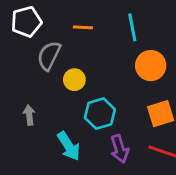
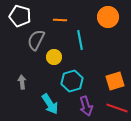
white pentagon: (26, 22) -> (20, 16), turned 30
cyan line: (132, 27) -> (80, 40), moved
orange circle: (151, 66) -> (108, 17), moved

